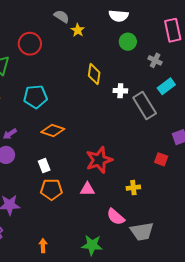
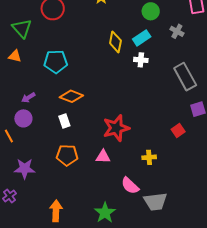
cyan rectangle: (166, 86) -> (142, 38), moved
gray rectangle: (145, 105) -> (185, 77), moved
red square: (161, 159) -> (178, 130), turned 32
white rectangle: (44, 166) -> (64, 121), moved
green star: (92, 245) -> (105, 213), turned 30
orange arrow: (43, 246) -> (56, 211), size x1.5

